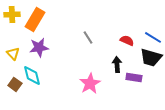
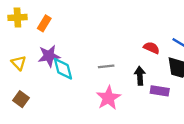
orange rectangle: (35, 19) -> (44, 23), size x0.6
gray line: (88, 37) -> (106, 66), moved, turned -64
cyan diamond: (32, 75) -> (63, 69), moved

